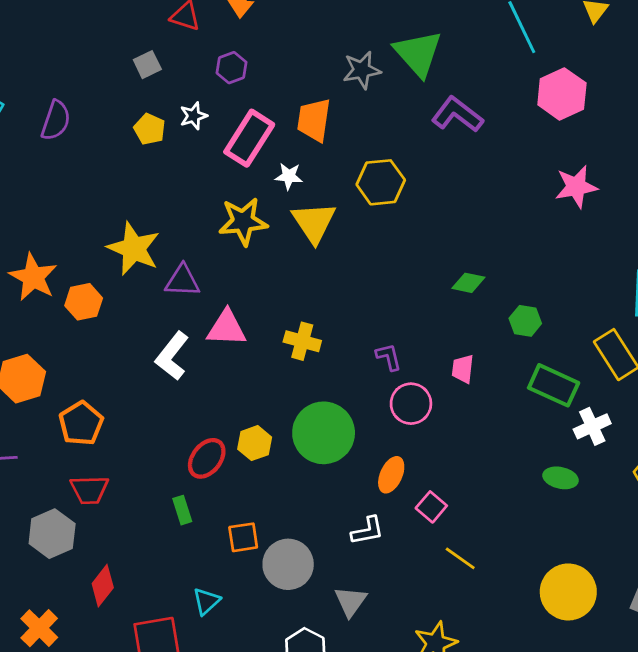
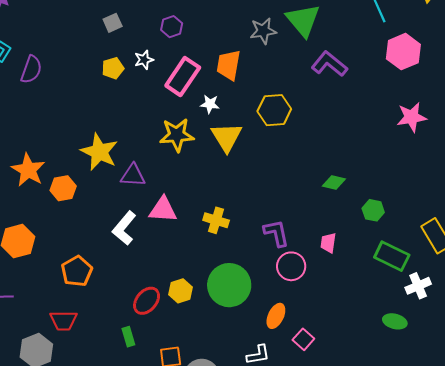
purple semicircle: (56, 120) -> (31, 70), moved
yellow pentagon: (150, 129) -> (113, 68), turned 30
purple L-shape: (389, 357) -> (276, 233), size x1.4
orange pentagon: (81, 423) -> (77, 271), moved

